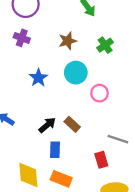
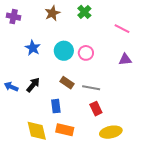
cyan circle: (76, 73) -> (64, 51), moved
black arrow: (47, 125) -> (33, 85), moved
gray line: (118, 139) -> (91, 88), moved

